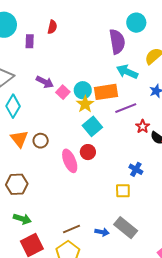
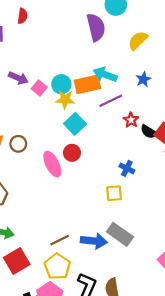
cyan arrow: (127, 72) -> (105, 75), moved
yellow star: (85, 104) -> (65, 100), turned -30
blue arrow: (102, 232) -> (94, 241), size x1.6

